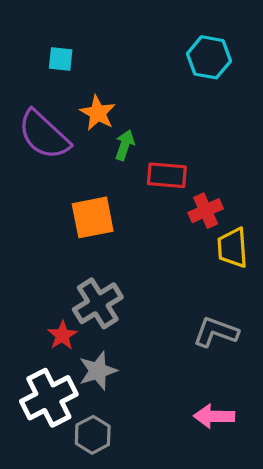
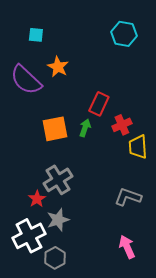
green arrow: (125, 145) -> (85, 128), moved
red rectangle: (167, 175) -> (99, 104), turned -70
pink arrow: (214, 416) -> (127, 247), turned 65

